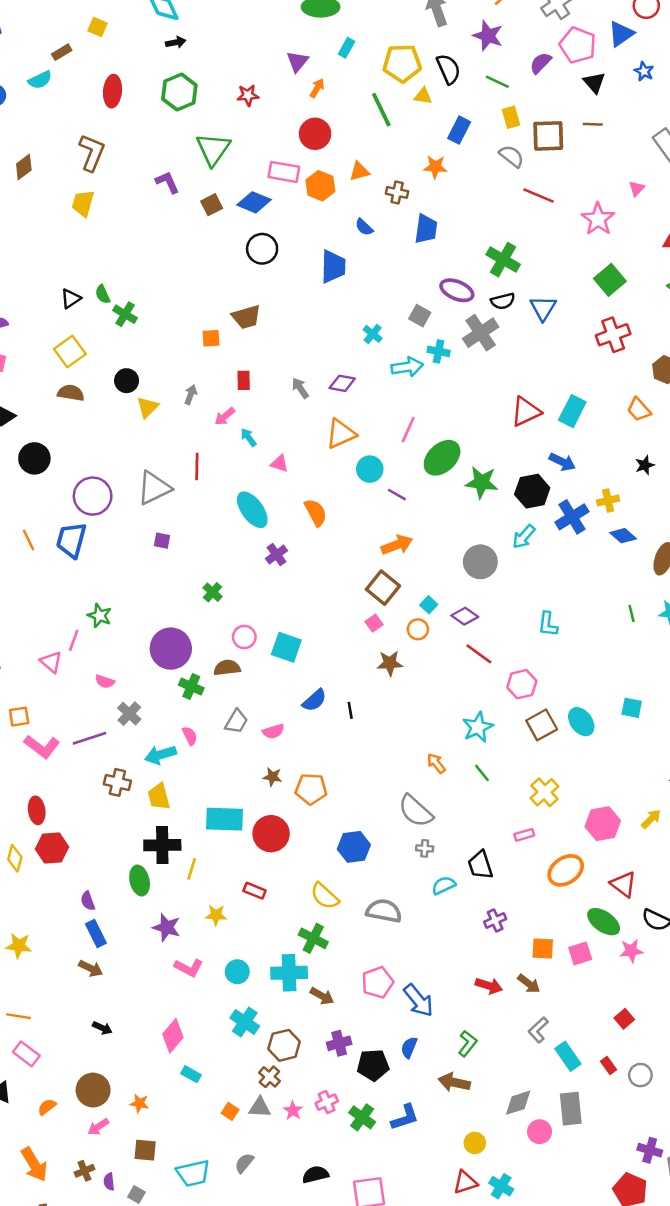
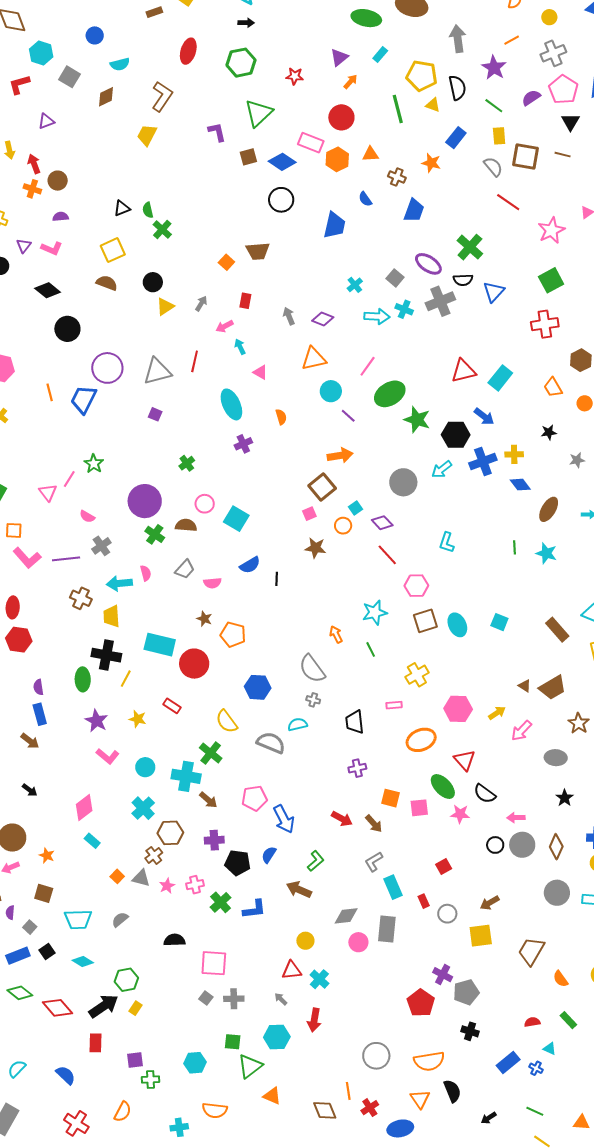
cyan semicircle: (40, 80) -> (120, 64), moved
orange square: (211, 338) -> (226, 262), turned 35
orange semicircle: (316, 513) -> (281, 417), size x0.7
cyan semicircle: (444, 885) -> (298, 724), moved

